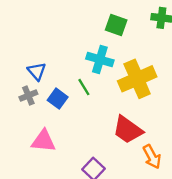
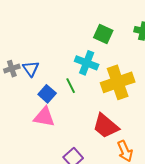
gray cross: (28, 95) -> (12, 69), moved
pink triangle: (44, 141) -> (44, 117), moved

